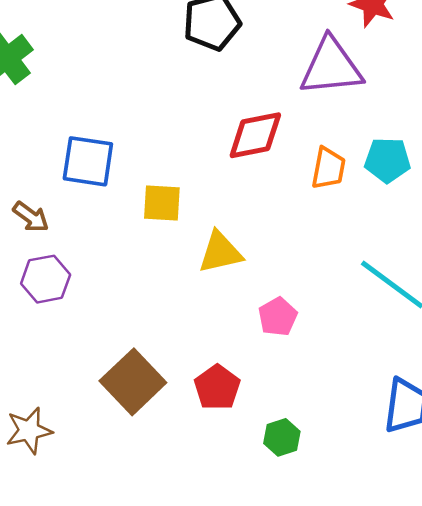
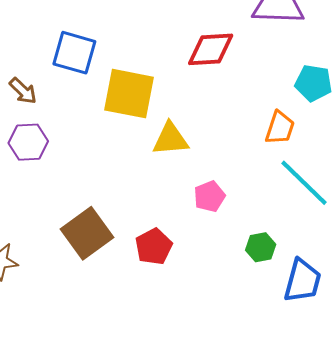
orange trapezoid: (328, 168) -> (280, 128), moved
yellow square: (162, 203) -> (129, 94), size x1.6
green hexagon: (282, 437) -> (261, 247), moved

